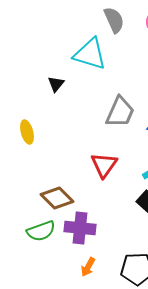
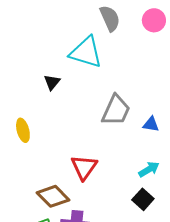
red triangle: (104, 165) -> (84, 167), moved

